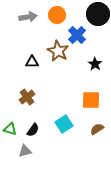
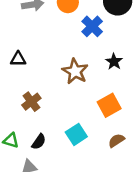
brown star: (58, 51) -> (75, 71), moved
black triangle: (32, 62) -> (18, 59), moved
orange square: (91, 100) -> (109, 105), turned -30

